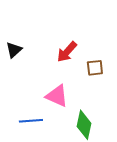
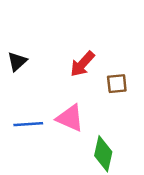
blue line: (31, 121) -> (28, 124), moved

